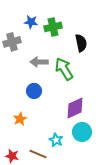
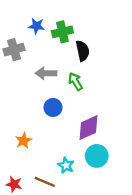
black semicircle: (81, 43) -> (83, 51), moved
green arrow: (64, 69) -> (75, 82), size x0.7
blue circle: (34, 91) -> (53, 107), moved

